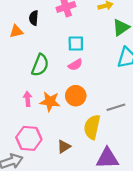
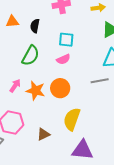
black semicircle: (34, 18) -> (35, 26), moved
pink arrow: (28, 99) -> (15, 86), turned 32
gray line: (116, 107) -> (100, 81), moved

